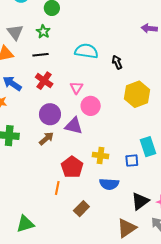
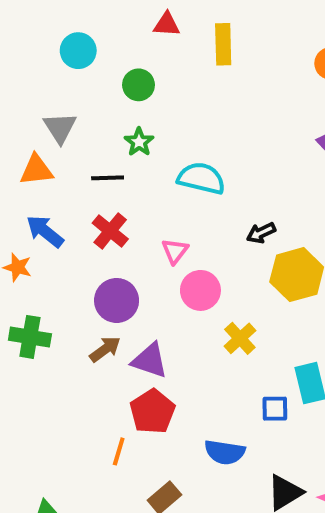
green star: (43, 31) -> (139, 142), moved
black arrow: (117, 62) -> (261, 233), moved, turned -96
purple triangle: (74, 126) -> (150, 360), moved
yellow cross: (100, 155) -> (240, 338), moved, turned 35

